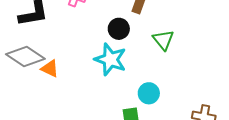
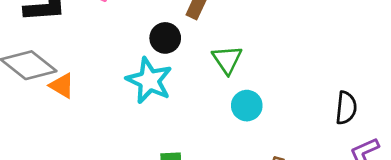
cyan circle: (149, 93) -> (247, 106), moved

